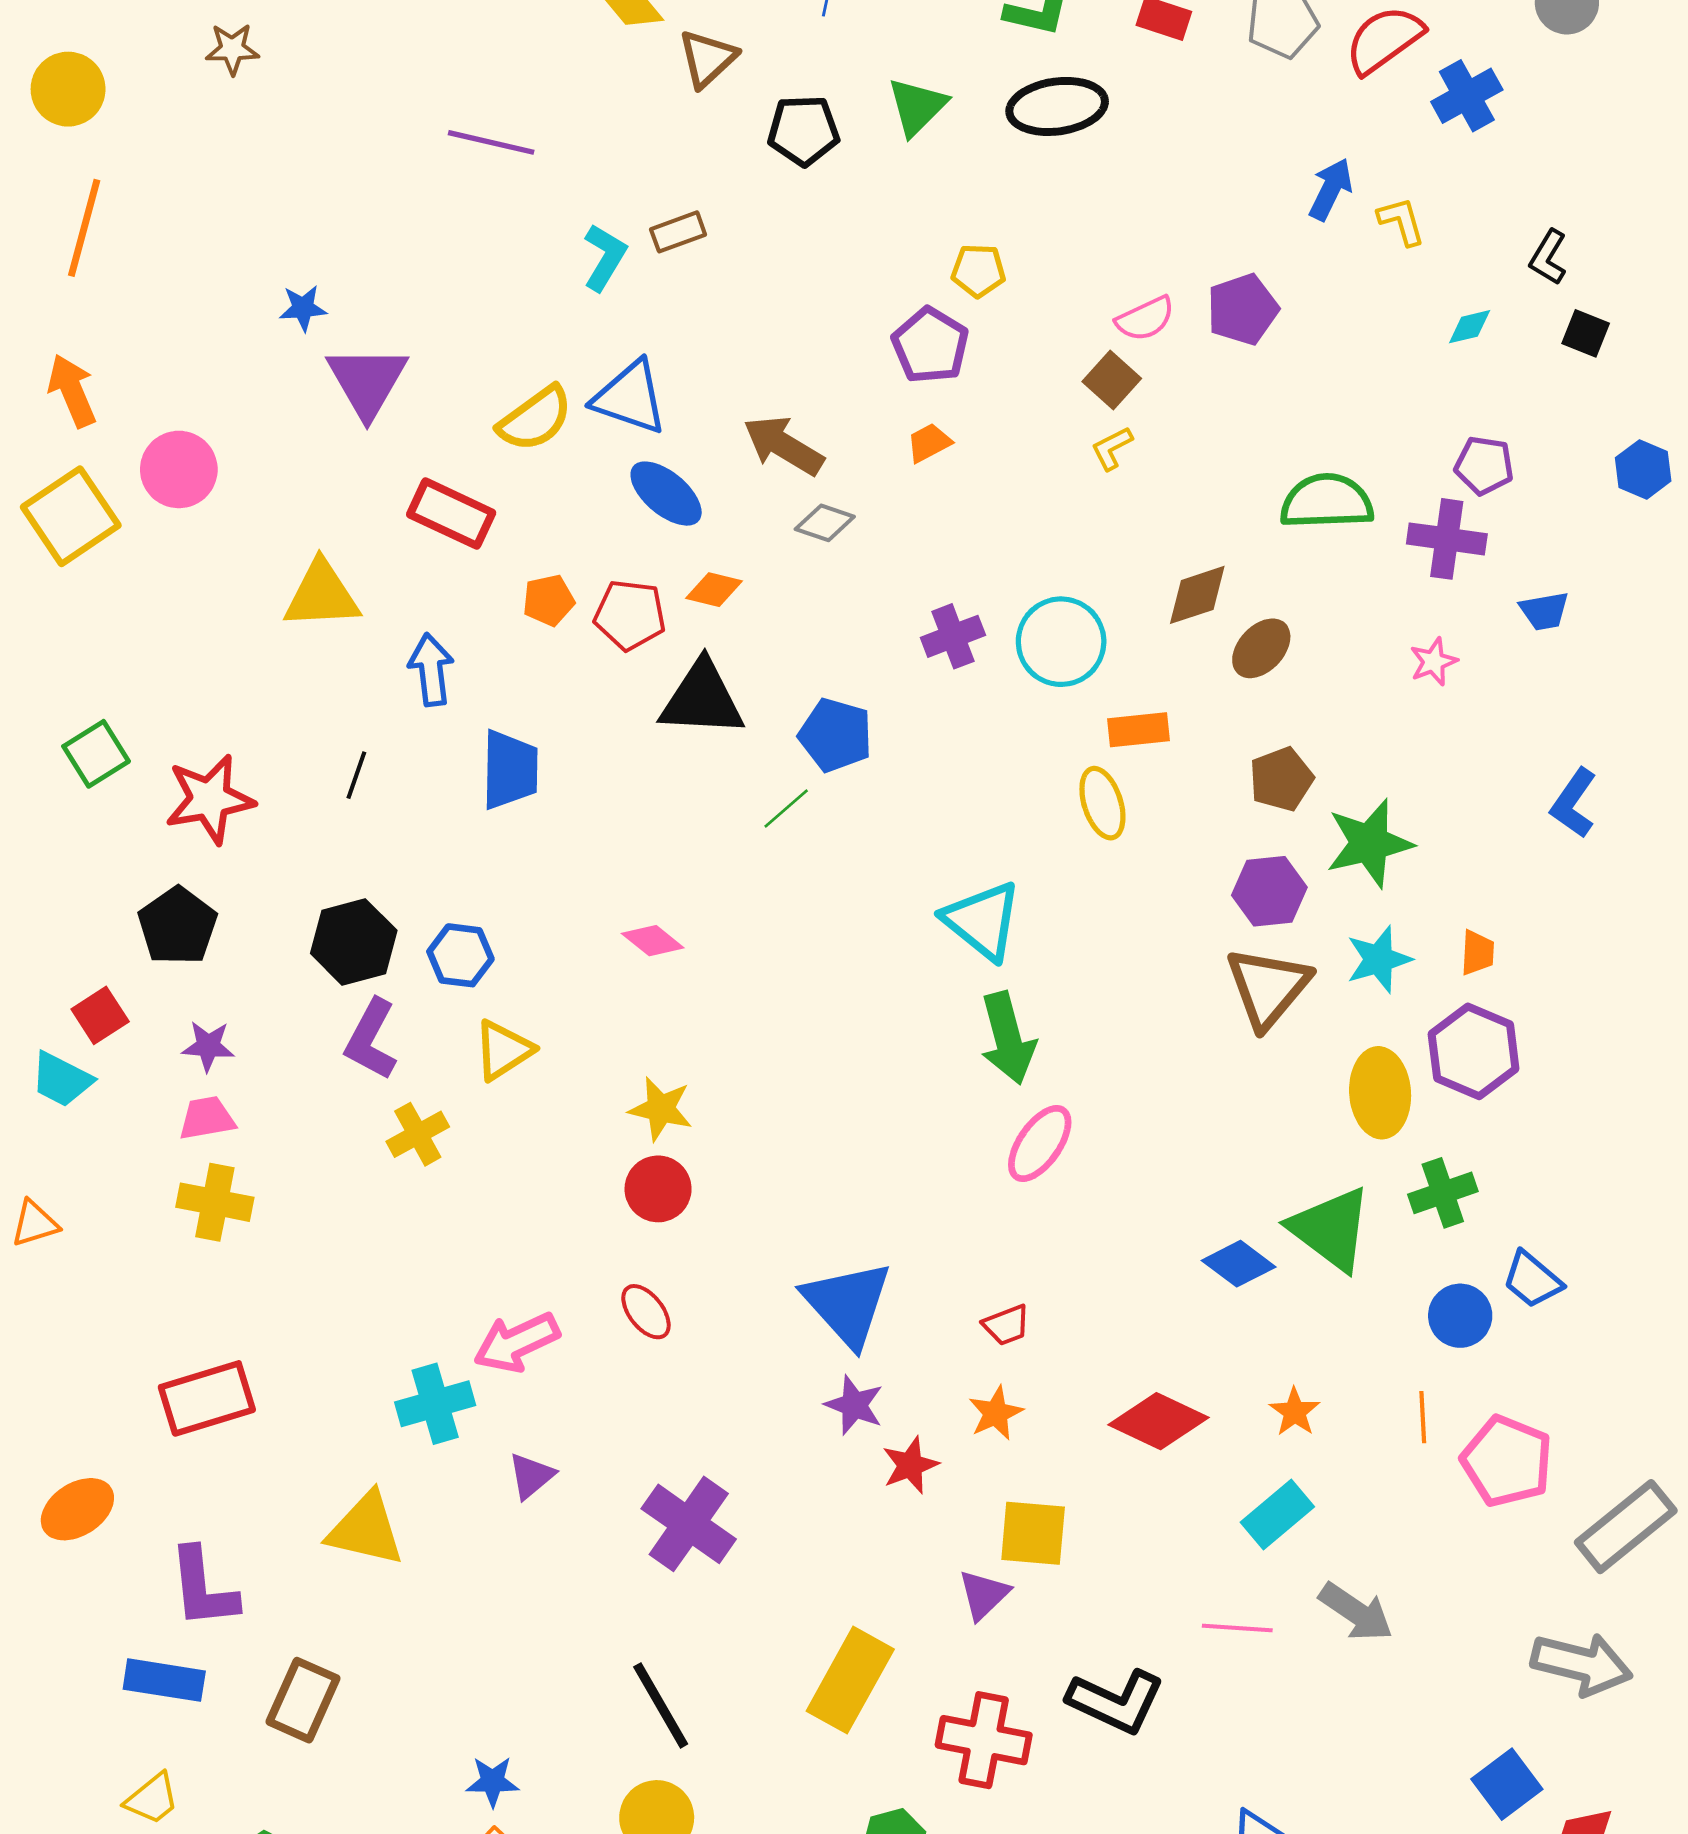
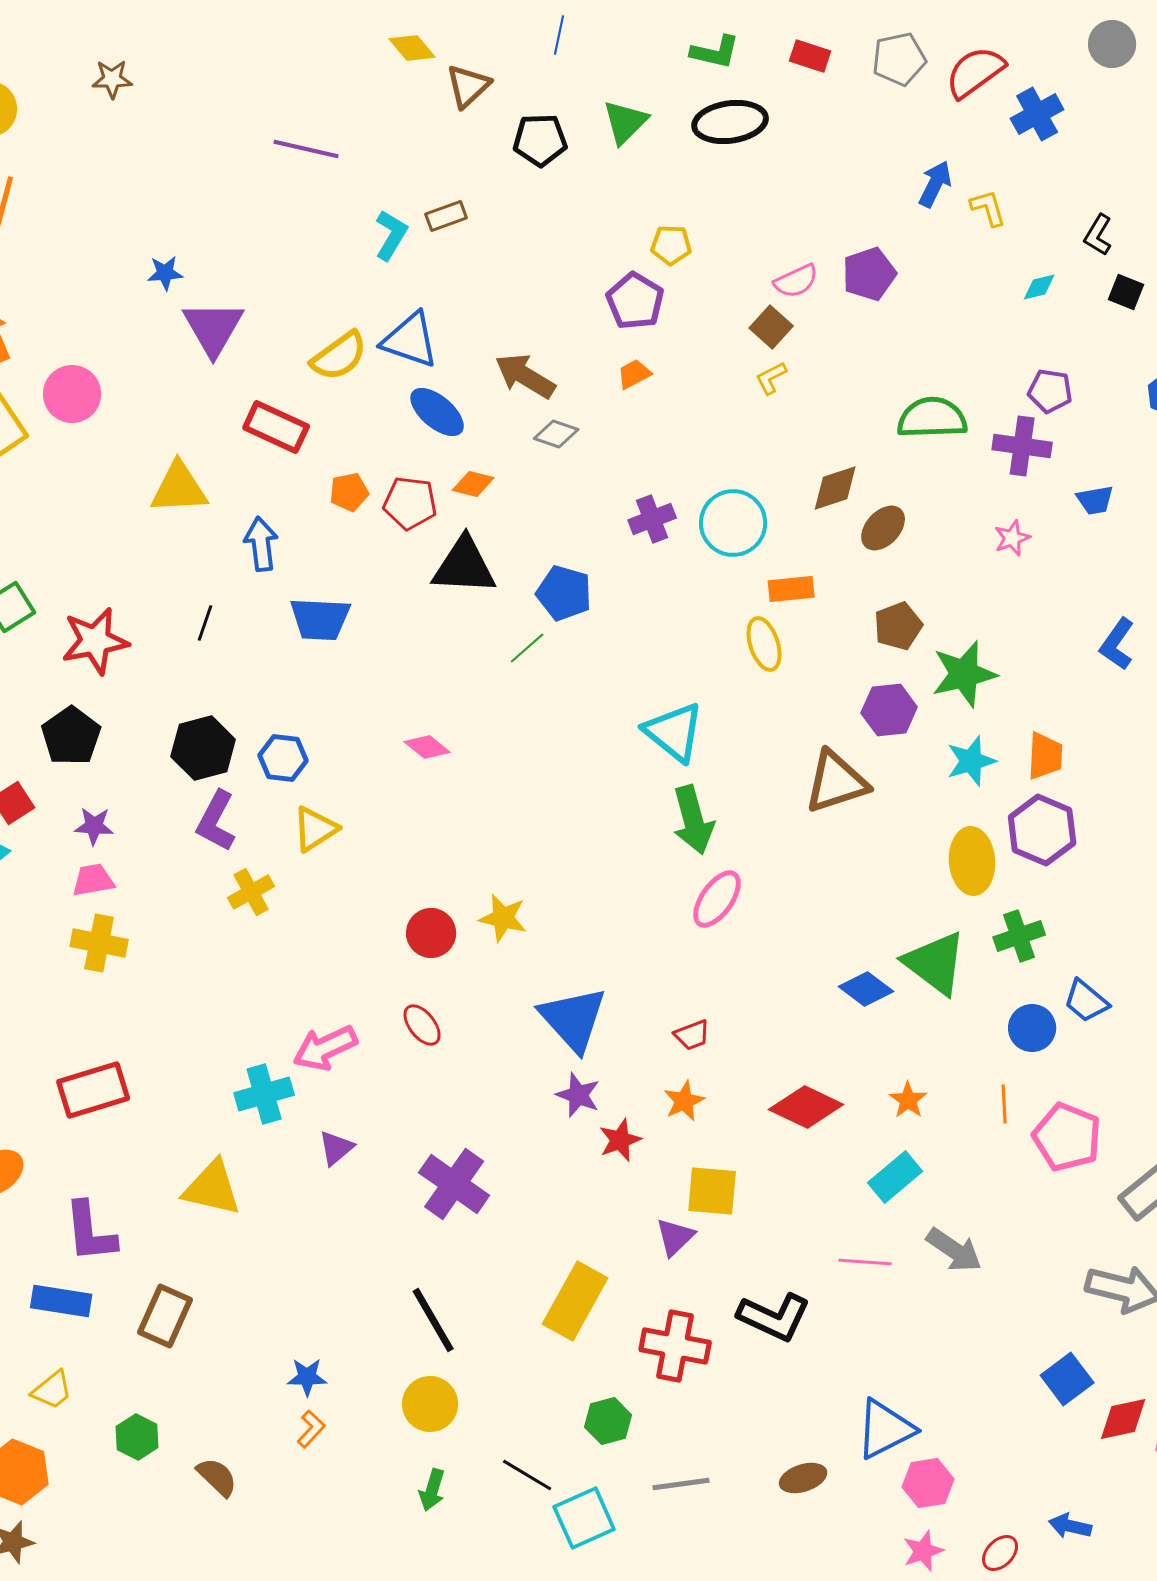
blue trapezoid: (510, 770) -> (320, 619), turned 92
orange trapezoid: (1478, 953) -> (1045, 756), size x1.4
brown triangle: (1268, 987) -> (836, 782), moved, turned 32
yellow star: (661, 1109) -> (503, 918), moved

